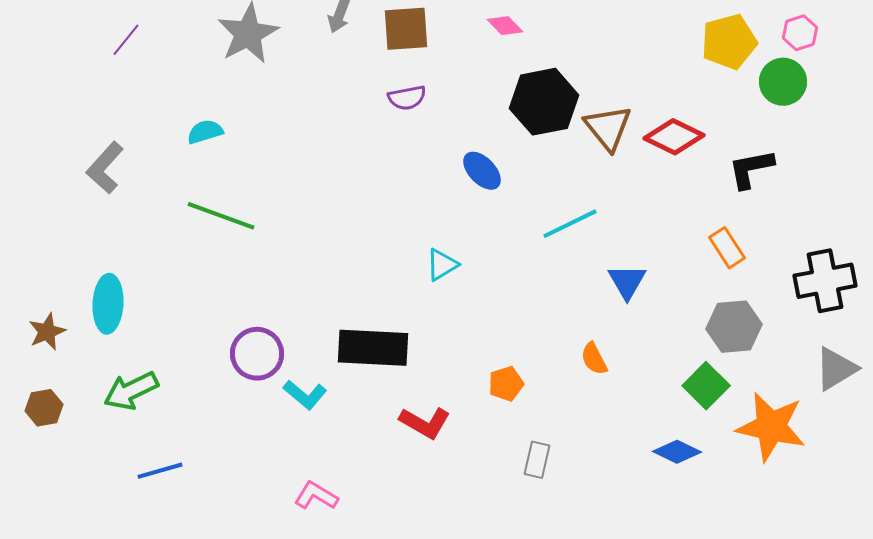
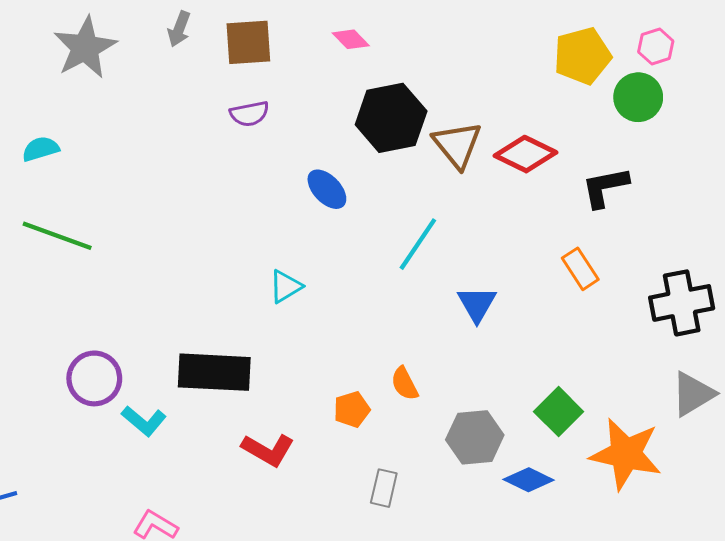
cyan line: (570, 224) -> (418, 244), turned -30
gray hexagon: (734, 327) -> (475, 437), moved
orange semicircle: (594, 359) -> (405, 384), moved

